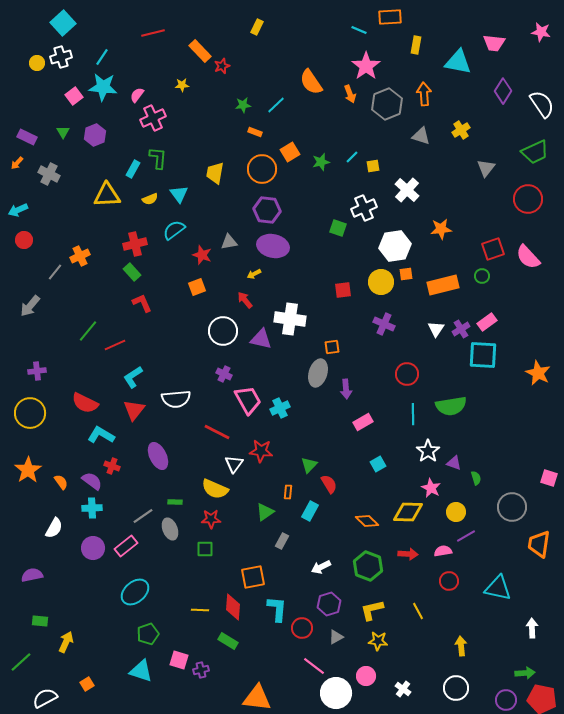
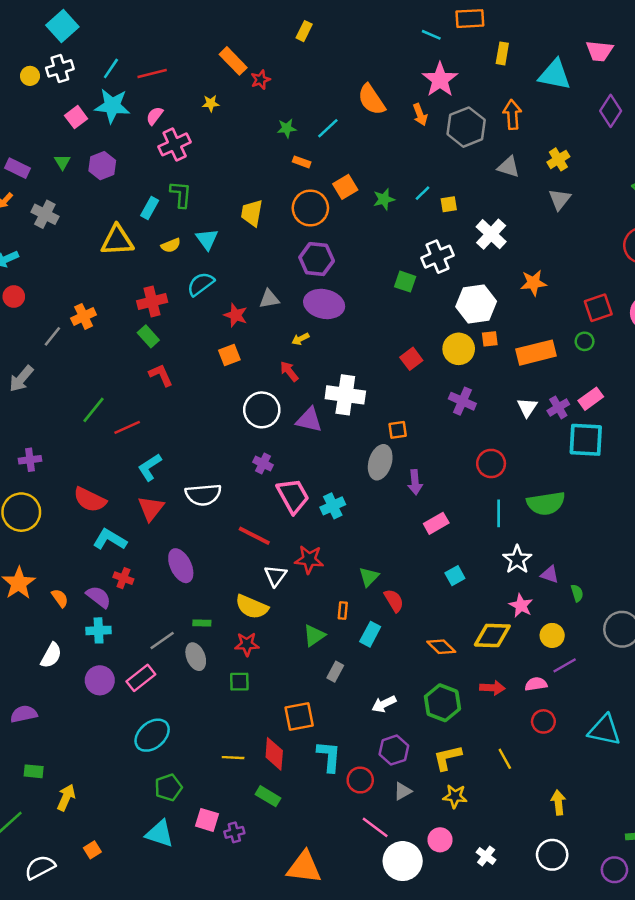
red line: (153, 33) -> (152, 73), moved
gray triangle: (486, 168) -> (560, 199), moved
red square: (343, 290) -> (411, 359), turned -30

